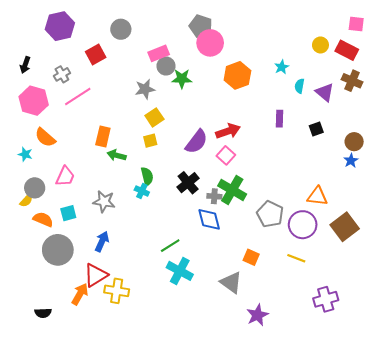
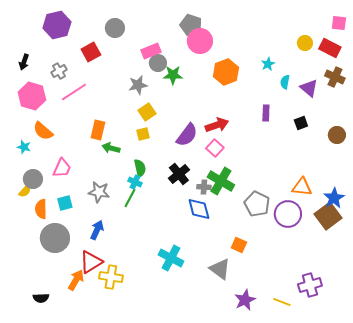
blue star: (351, 161) -> (334, 198), moved, size x1.5
orange semicircle: (43, 219) -> (41, 209), turned -114
green line: (170, 246) -> (130, 198), moved, turned -30
yellow line: (296, 258) -> (282, 302), moved

